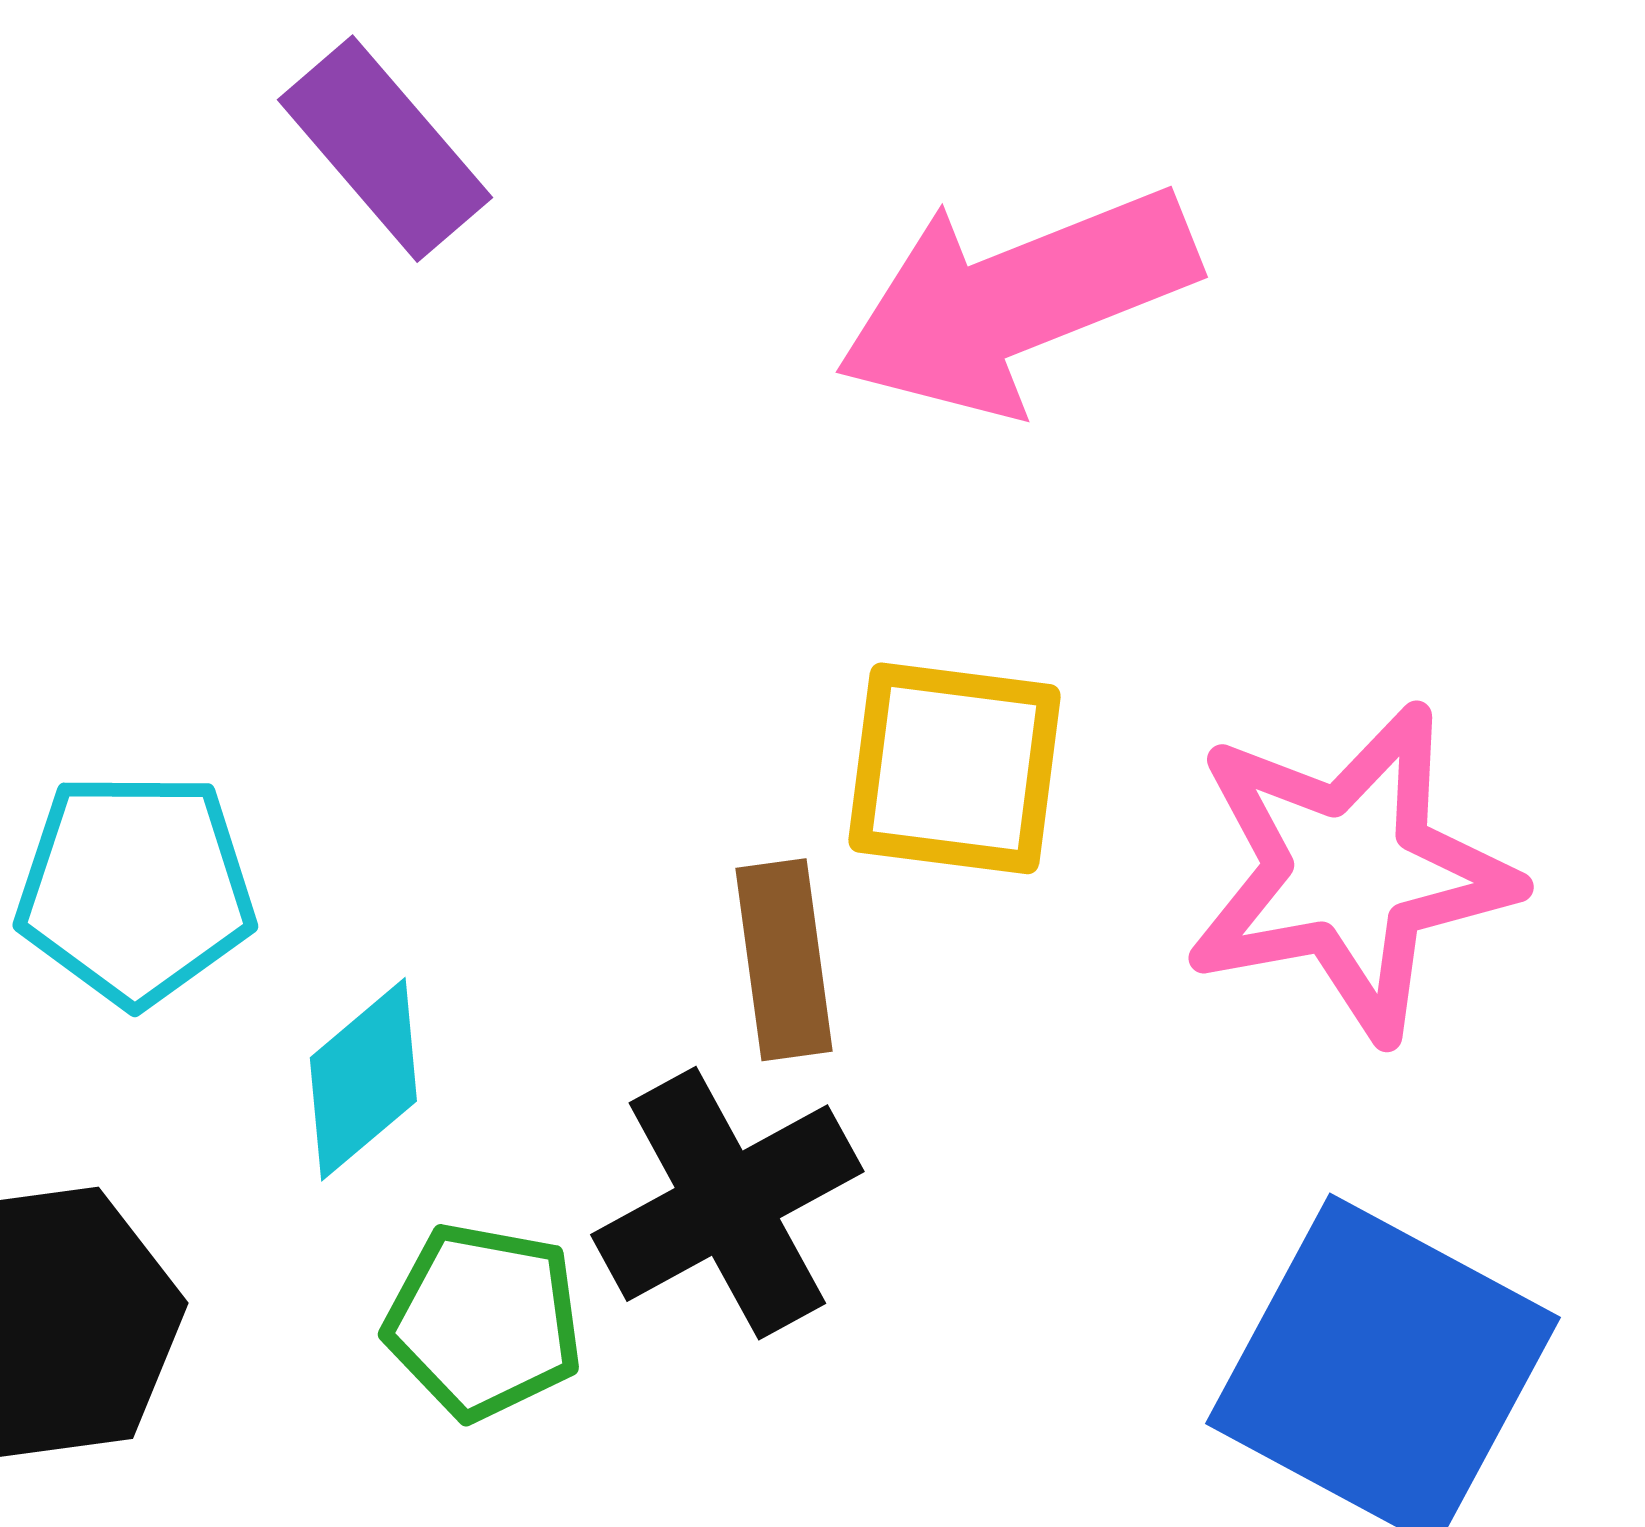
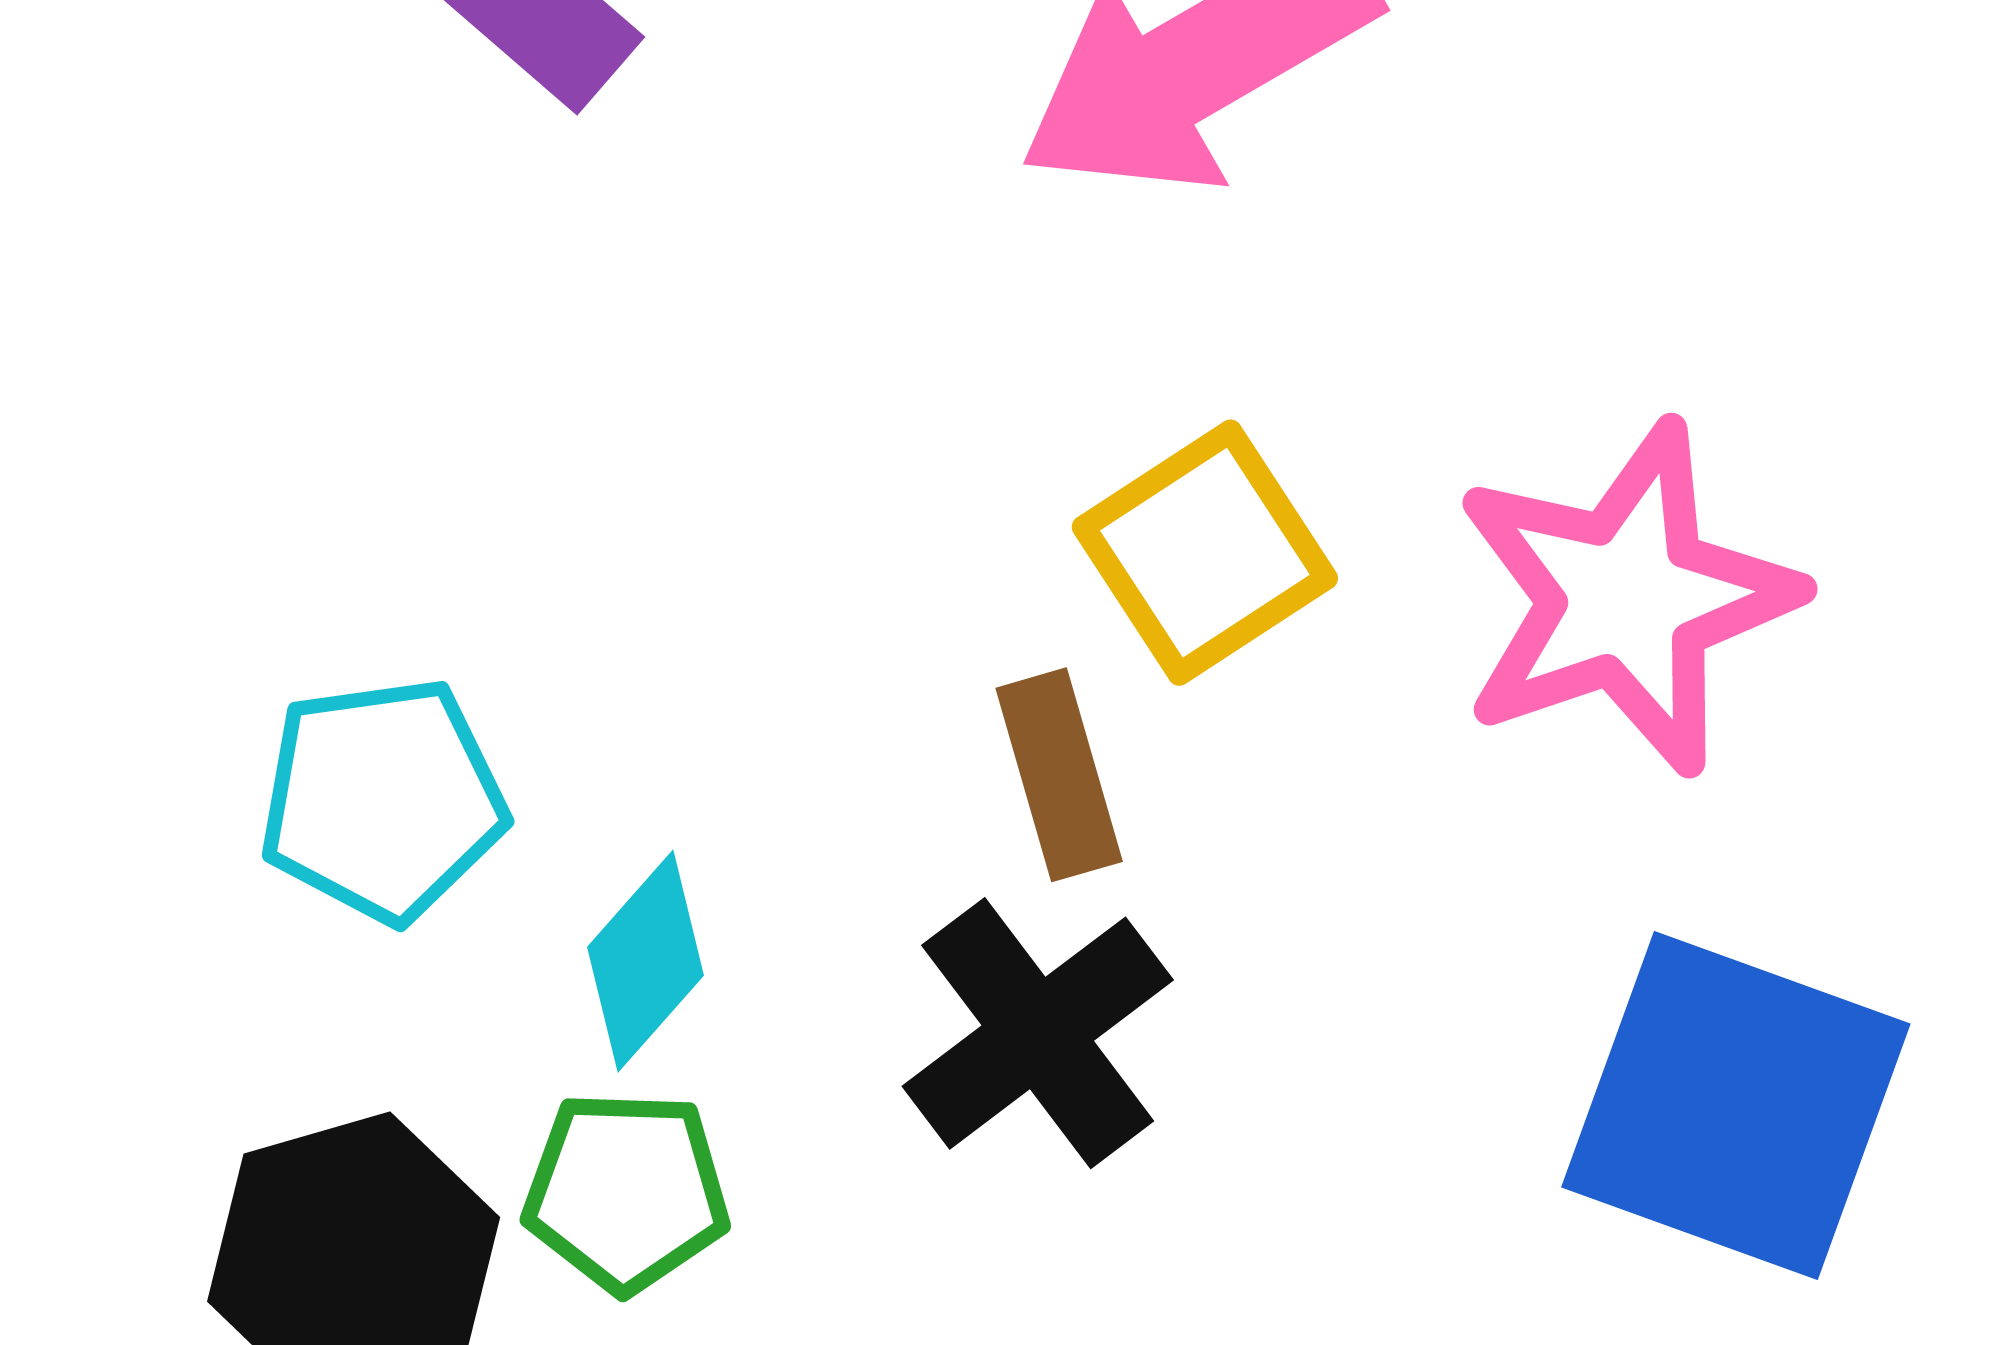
yellow square: (954, 768) -> (1205, 553), turned -32
green pentagon: (484, 1321) -> (626, 1191), moved

